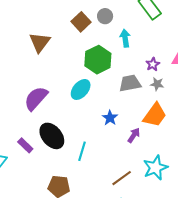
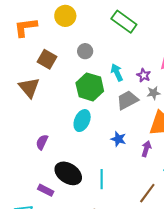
gray circle: (105, 16) -> (85, 51), moved
brown square: (81, 22) -> (47, 59), moved
cyan arrow: (125, 38) -> (117, 72), moved
purple semicircle: (36, 98) -> (42, 142), size x0.6

